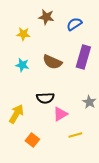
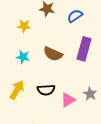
yellow arrow: (16, 114) -> (17, 90), moved
pink triangle: (60, 114) -> (68, 100), moved

